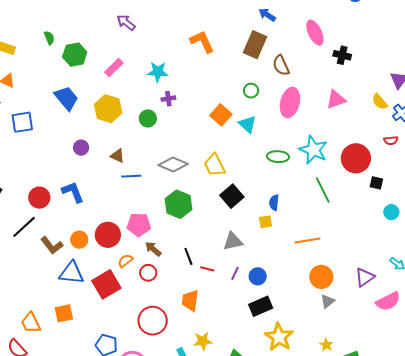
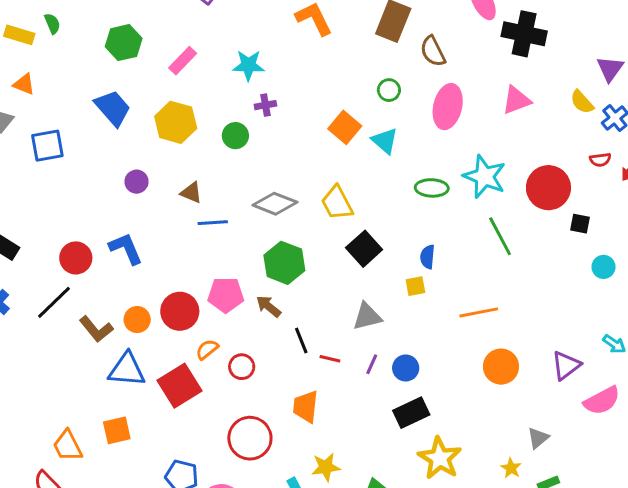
green semicircle: (49, 38) -> (52, 24), moved
black cross: (342, 55) -> (524, 34), size x1.6
brown arrow: (153, 249) -> (268, 306), moved
gray triangle: (328, 301) -> (538, 438), moved

